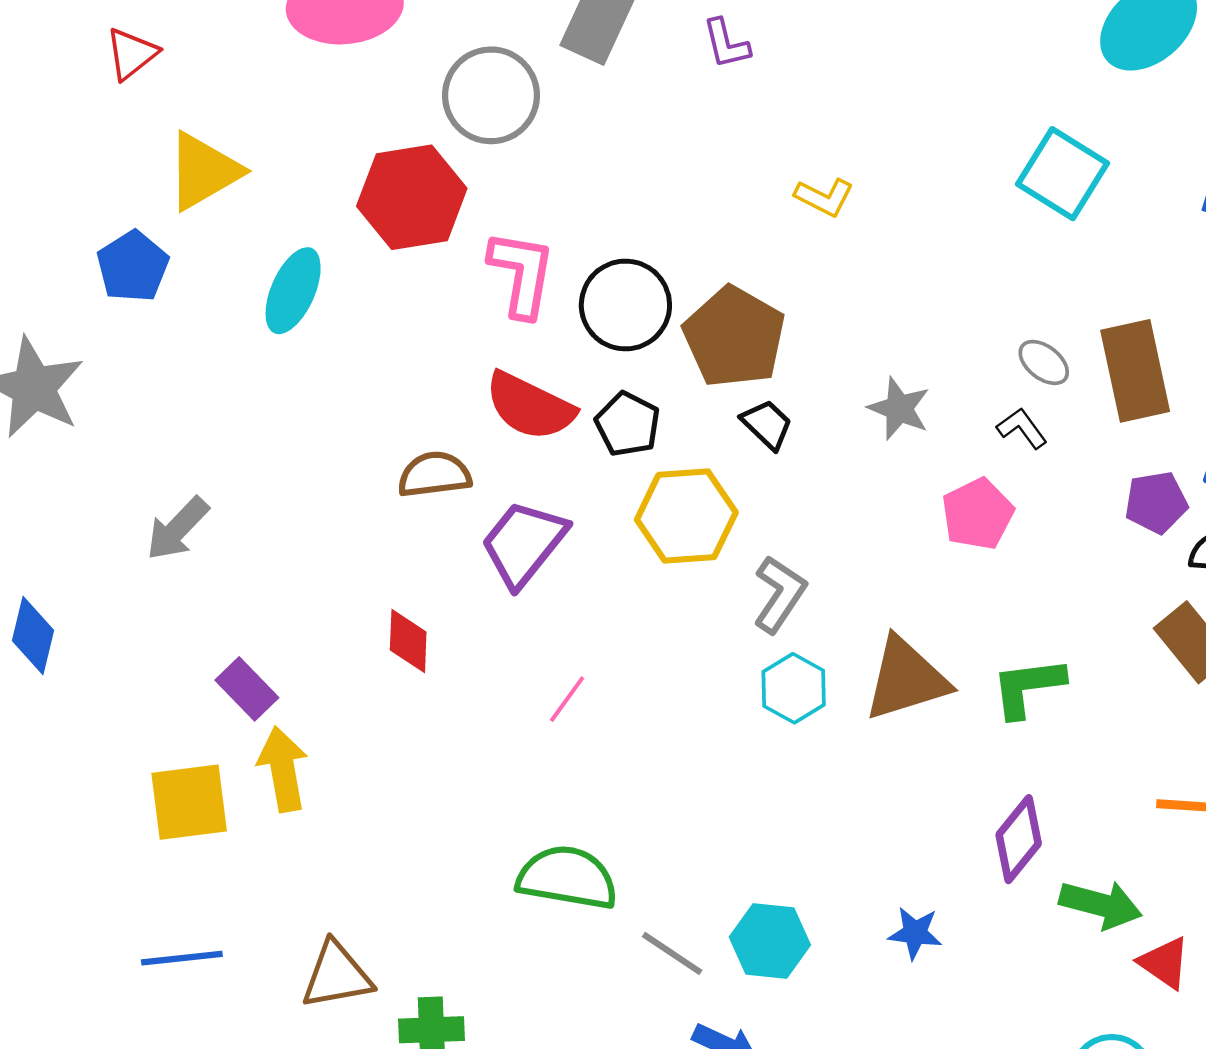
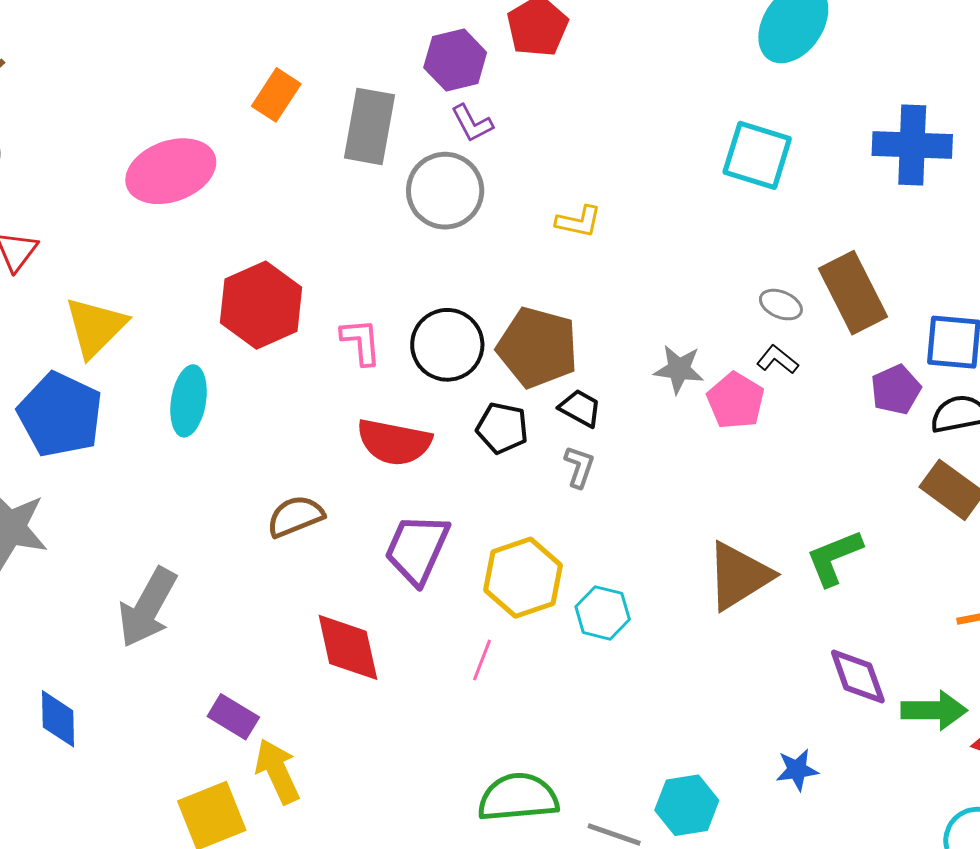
gray circle: (491, 95) -> (445, 191), moved
blue pentagon: (133, 267) -> (60, 415), size x1.5
pink L-shape: (522, 274) -> (361, 342), size x0.7
black pentagon: (628, 424) -> (502, 428), moved
brown semicircle: (434, 475) -> (295, 516), moved
pink pentagon: (978, 514) -> (736, 401), moved
yellow hexagon: (686, 516) -> (523, 578), moved
gray arrow: (177, 529) -> (148, 607), size x1.4
gray L-shape: (780, 594) -> (579, 467), moved, size x0.7
red diamond: (408, 641) -> (348, 647), size x1.5
cyan hexagon: (794, 688) -> (603, 613), moved
purple diamond: (1019, 839) -> (858, 677), turned -44

